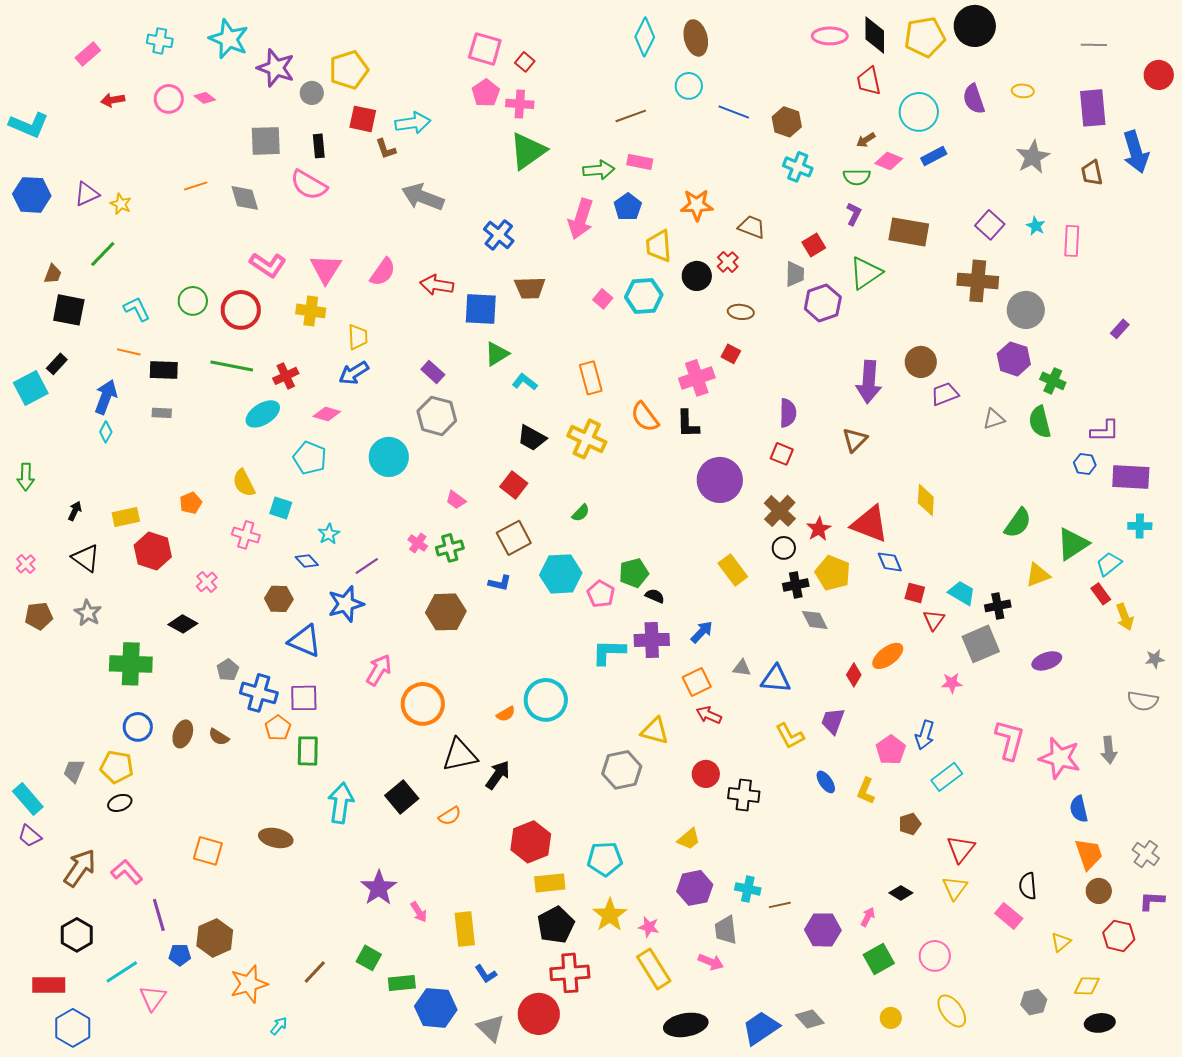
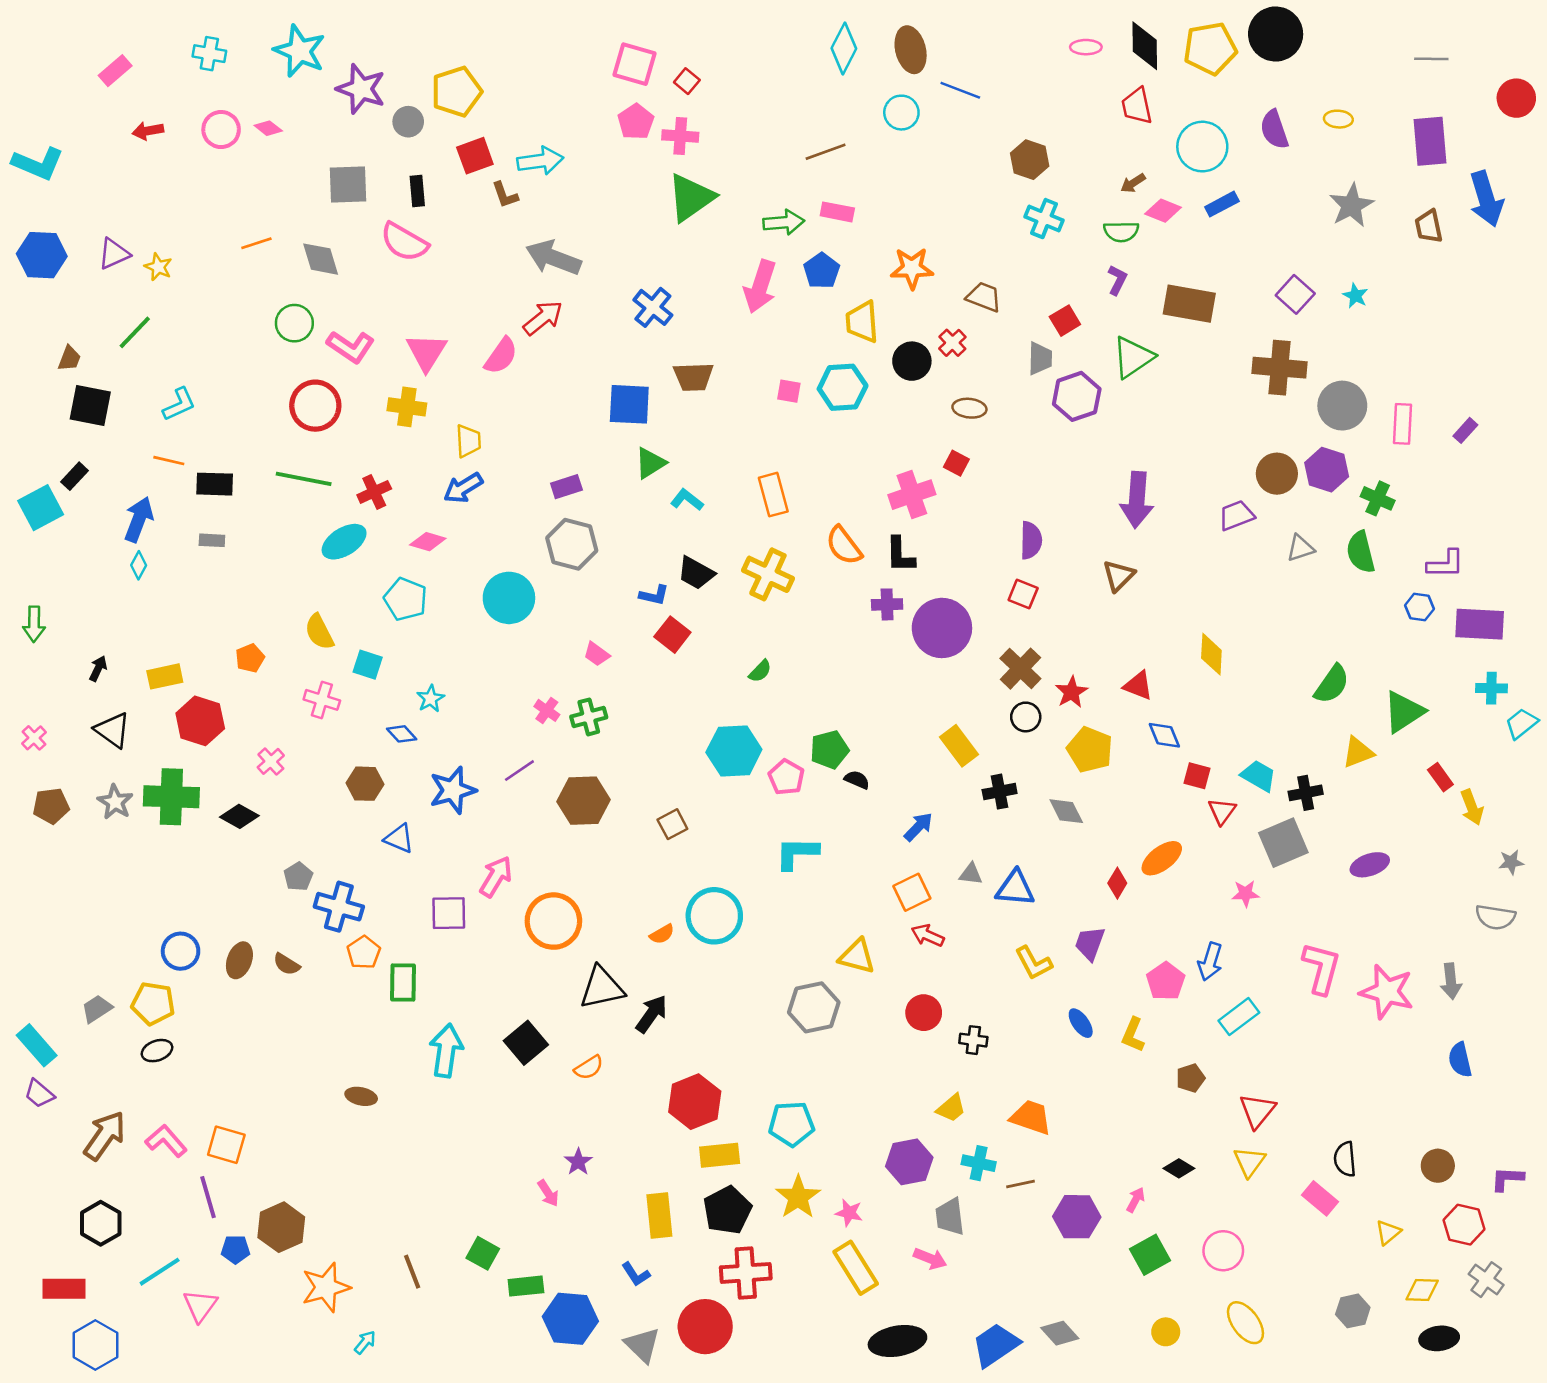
pink ellipse: (830, 36) -> (1086, 47), size x0.7
blue line: (734, 112) -> (960, 90), moved
red square: (363, 119) -> (475, 156), turned -32
pink rectangle: (1072, 241) -> (1402, 424), moved
red arrow: (437, 285) -> (543, 318), moved, turned 132
pink square: (603, 299) -> (789, 391), turned -30
green circle: (193, 301) -> (294, 323), moved
cyan L-shape: (137, 309) -> (179, 404), turned 92
brown circle: (921, 362) -> (1277, 474), moved
purple rectangle: (433, 372) -> (566, 487), turned -60
red triangle: (870, 524) -> (1138, 686), size x0.6
brown square: (514, 538) -> (672, 824), moved, size x0.7
cyan trapezoid: (1109, 564) -> (1522, 723), moved
purple line: (367, 566) -> (519, 771), moved
blue L-shape: (500, 583) -> (654, 595), moved
black cross: (796, 585) -> (1000, 792), moved
purple cross: (652, 640) -> (887, 604), moved, size x0.7
blue triangle: (305, 641) -> (399, 839), size x0.7
green cross: (131, 664) -> (171, 797), moved
purple square: (304, 698) -> (449, 913), moved
gray trapezoid: (74, 771) -> (97, 1009), turned 35
black cross: (744, 795) -> (973, 1040), size x0.7
blue semicircle: (1079, 809) -> (1460, 1060), moved
brown ellipse: (276, 838) -> (361, 1096), size x0.7
yellow trapezoid: (689, 839) -> (951, 1108), moved
orange square: (208, 851) -> (226, 1145), moved
orange trapezoid: (1089, 854) -> (1031, 1117), moved, turned -52
gray cross: (1146, 854) -> (1486, 1280), moved
purple star: (379, 888) -> (578, 1162), moved, size x0.6
yellow rectangle: (465, 929) -> (659, 1215), moved
brown line: (315, 972) -> (412, 1272), turned -64

